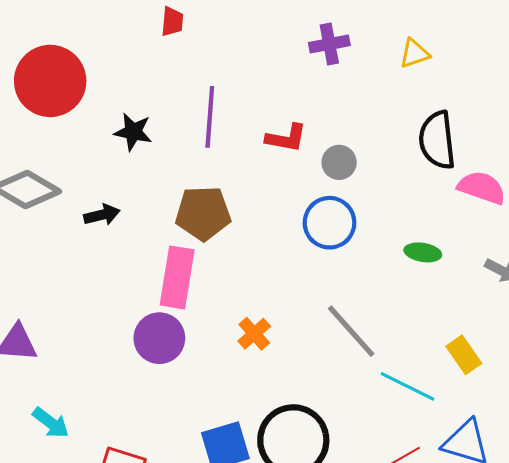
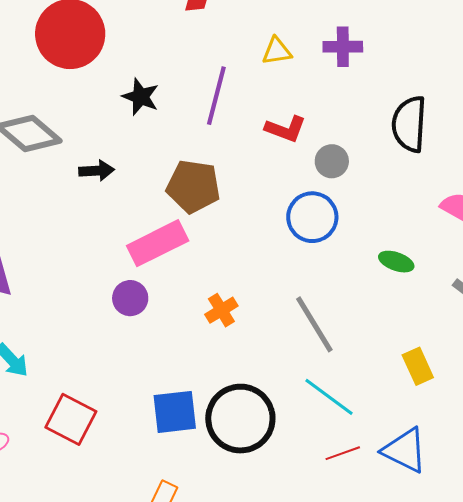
yellow triangle: (414, 53) -> (277, 51), moved
black semicircle: (437, 140) -> (409, 124), moved
pink rectangle: (177, 277) -> (158, 243), turned 44
purple circle: (159, 338) -> (130, 298), size x0.7
cyan line: (407, 386) -> (329, 397), moved

